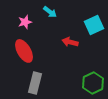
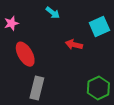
pink star: (25, 22) -> (11, 23), moved

